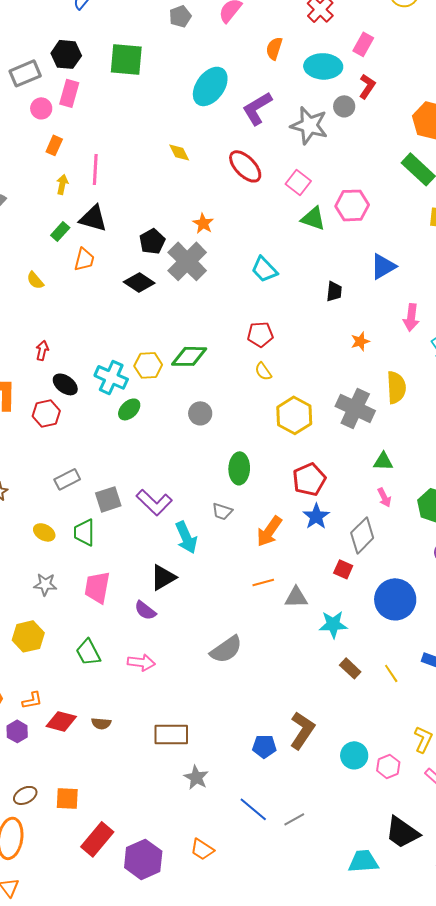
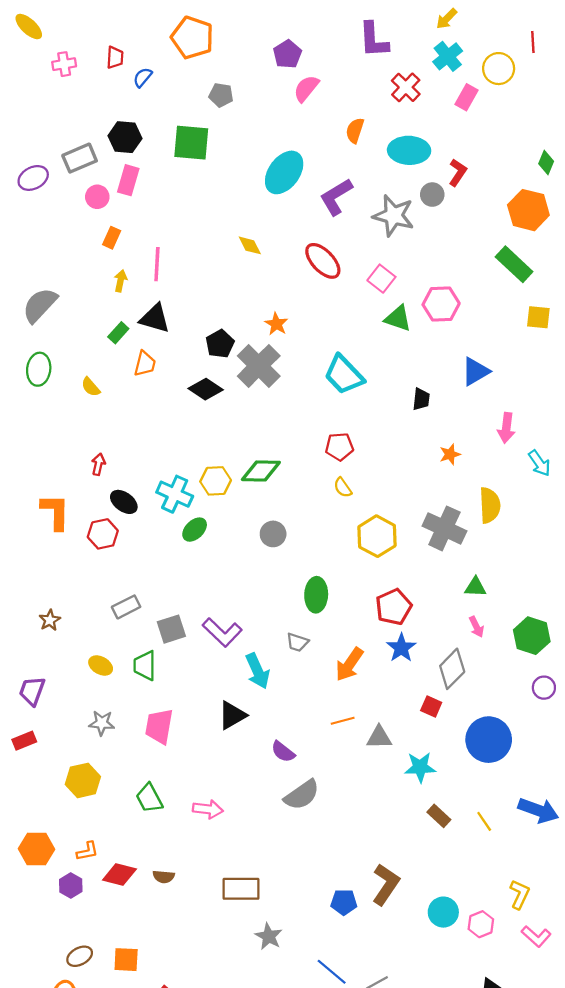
gray pentagon: (180, 16) -> (221, 95), moved, turned 30
pink rectangle: (363, 44) -> (467, 97), moved
cyan trapezoid: (264, 269) -> (344, 375), size x1.4
purple semicircle: (145, 610) -> (283, 752), moved

